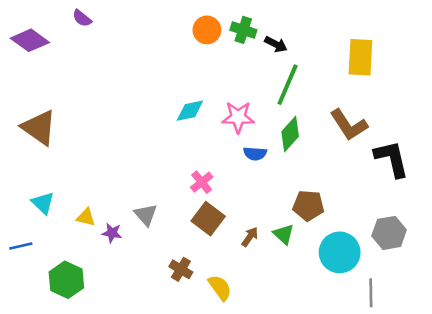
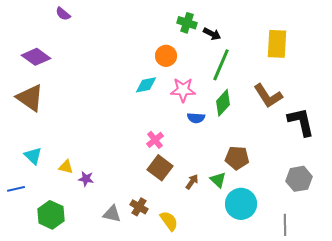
orange circle: (207, 30) -> (166, 56), moved
purple diamond: (30, 40) -> (36, 57), moved
gray triangle: (146, 215) -> (112, 214), moved, turned -36
cyan circle: (340, 252) -> (241, 204), moved

